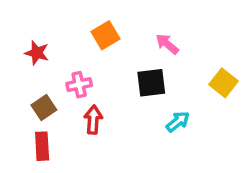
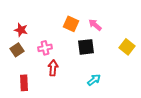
orange square: (106, 35) -> (71, 24), moved, turned -35
brown square: (44, 107) -> (17, 50), moved
cyan arrow: (178, 122) -> (94, 80), moved

